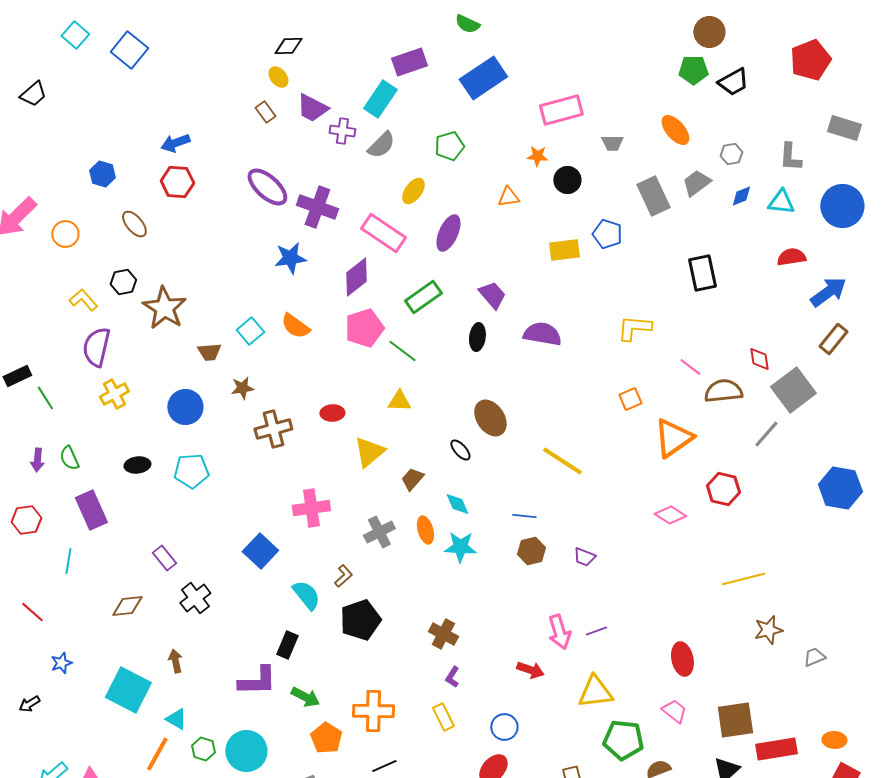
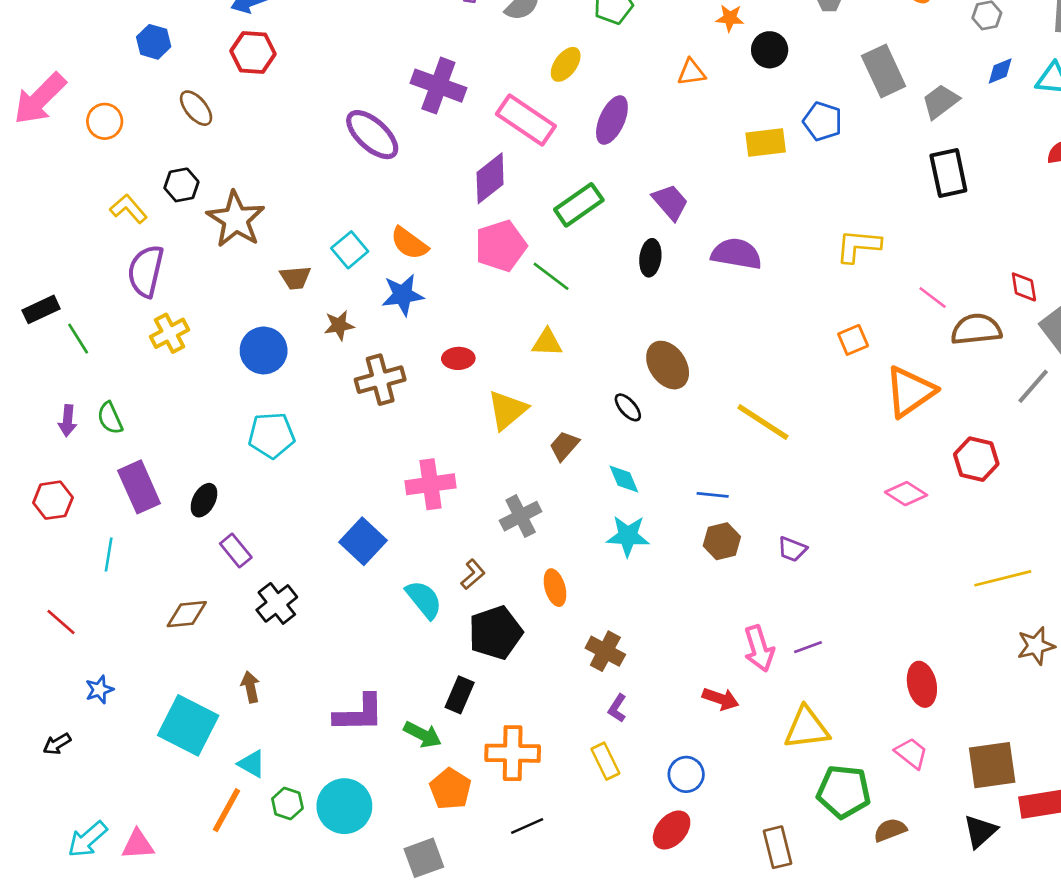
gray trapezoid: (696, 183) -> (940, 101), moved
purple ellipse: (267, 187) -> (372, 135), moved
blue star: (290, 258) -> (403, 295), moved
black ellipse: (137, 465) -> (204, 500), moved, turned -55
orange ellipse: (425, 530) -> (555, 588), moved
black rectangle: (287, 645) -> (460, 695), moved

